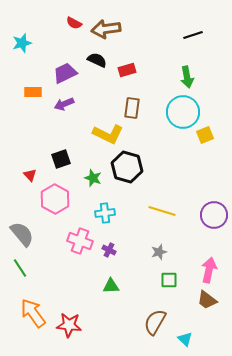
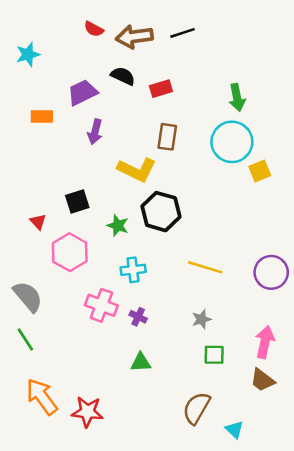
black line: (193, 35) -> (182, 33), moved
purple arrow: (64, 104) -> (95, 132), moved, turned -54

